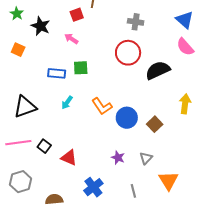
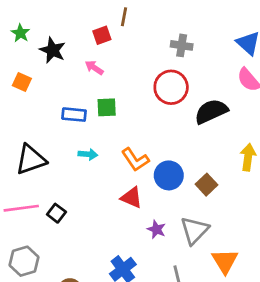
cyan arrow: (67, 103) -> (88, 154), turned -120
red triangle: (69, 158) -> (132, 198), moved
gray triangle: (146, 158) -> (194, 230), size x1.6

